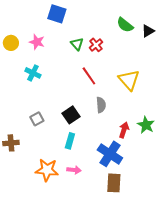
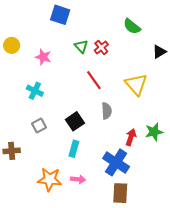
black triangle: (148, 31) -> (159, 52), moved
pink star: (37, 42) -> (43, 57), moved
cyan cross: (33, 73) -> (35, 91), moved
green star: (146, 125) -> (154, 132), turned 30

